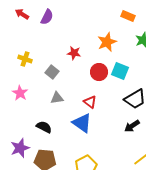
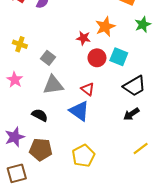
red star: (74, 53) -> (83, 38), moved
gray triangle: (57, 98) -> (53, 85), size x1.5

